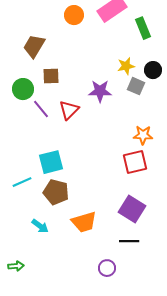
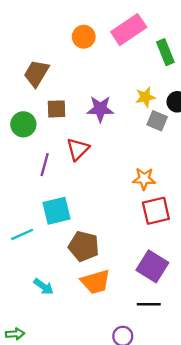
purple star: (100, 91) -> (100, 109), moved
purple line: (41, 109) -> (45, 165), moved, turned 54
orange star: (143, 135) -> (144, 179), moved
brown pentagon: (56, 192) -> (84, 246), moved

